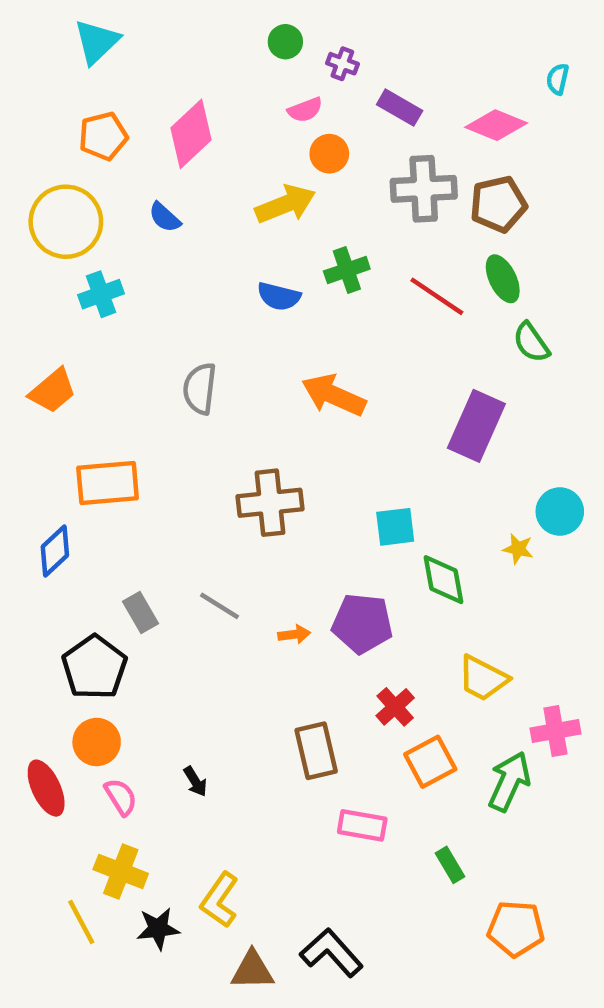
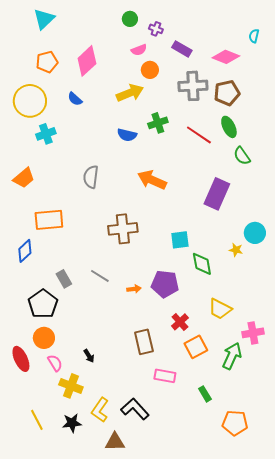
yellow cross: (121, 871) -> (71, 386), moved
black L-shape: (331, 953) -> (135, 409), moved

